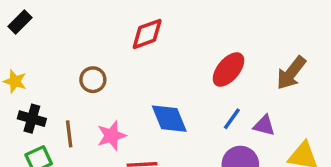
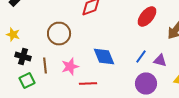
red ellipse: (228, 69) -> (147, 16), moved
brown circle: (93, 80) -> (59, 34), size x1.5

